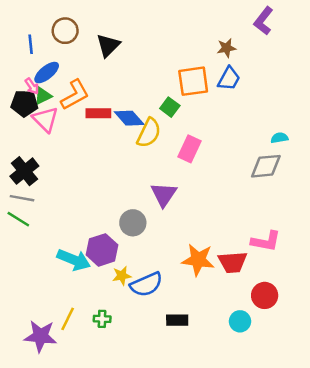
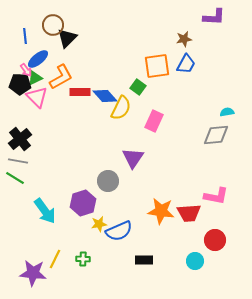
purple L-shape: (263, 21) -> (214, 17), turned -125
black triangle: (108, 45) -> (67, 38), moved
cyan arrow: (74, 260) -> (45, 211), moved, turned 32

